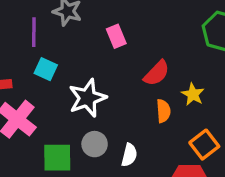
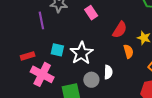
cyan square: (46, 69) -> (57, 50), moved
white semicircle: (129, 155) -> (108, 72), moved

